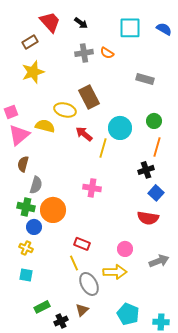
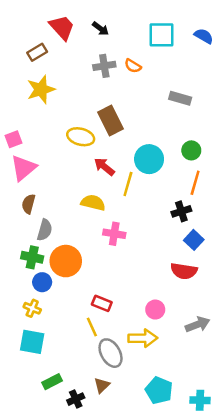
yellow semicircle: (45, 126) -> (93, 203), moved
cyan square: (26, 275) -> (32, 342), size x1.5

